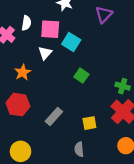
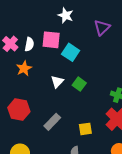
white semicircle: (26, 23) -> (29, 44), moved
white triangle: (45, 53) -> (57, 82), moved
orange star: (23, 72) -> (24, 68), moved

